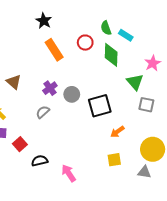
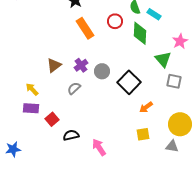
brown triangle: (14, 82) -> (54, 65), moved, turned 42
black square: (100, 106) -> (129, 82), turned -30

